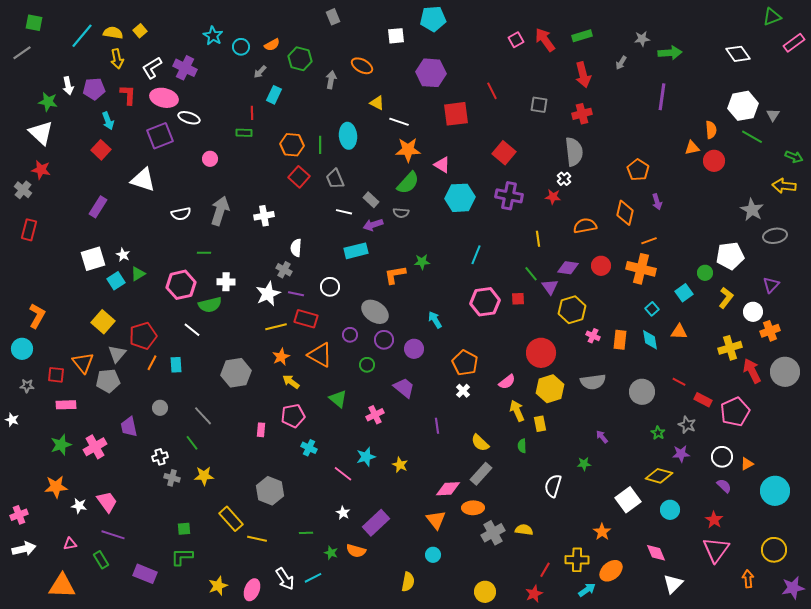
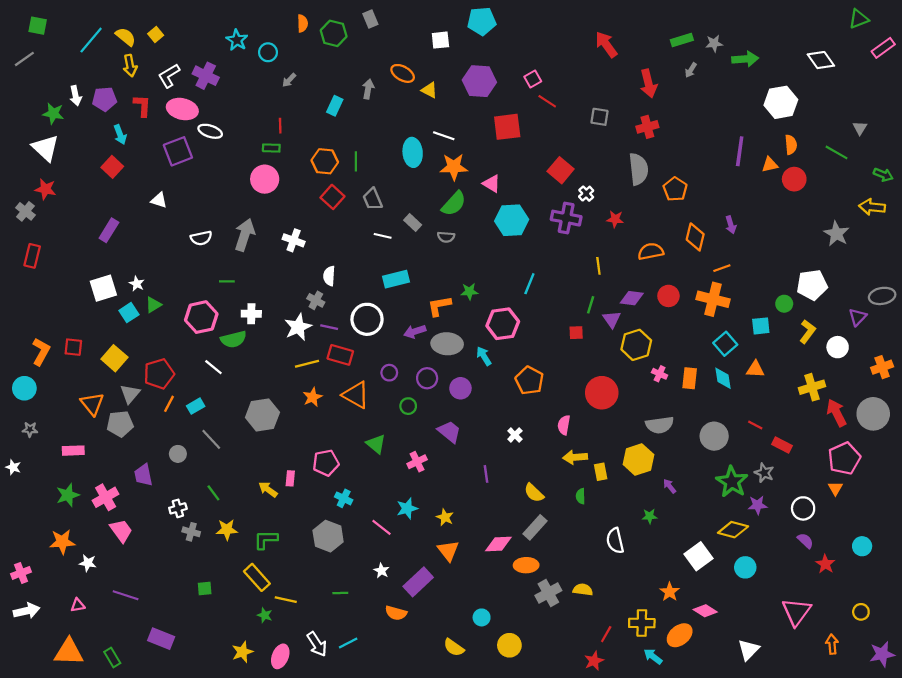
yellow semicircle: (113, 33) -> (126, 37), turned 30
green rectangle: (582, 36) -> (682, 40), moved
pink square: (516, 40) -> (533, 79), moved
orange semicircle: (272, 45) -> (302, 23), moved, turned -63
green hexagon: (300, 59) -> (334, 33), moved
red line: (492, 91) -> (547, 101), turned -30
cyan rectangle: (274, 95) -> (335, 106), moved
purple line: (662, 97) -> (740, 151), moved
yellow triangle: (377, 103) -> (429, 90), moved
white hexagon: (743, 106) -> (781, 102), moved
cyan ellipse: (348, 136) -> (413, 152), moved
pink circle: (210, 159) -> (265, 179), moved, size x1.6
orange pentagon: (638, 170) -> (675, 189), moved
white cross: (564, 179) -> (586, 194), moved
white triangle: (143, 180) -> (159, 200), size x0.6
white cross: (264, 216) -> (294, 240), turned 30
purple arrow: (373, 225) -> (415, 332), moved
gray ellipse: (775, 236) -> (882, 296), moved
green line: (531, 274) -> (591, 305), turned 56
white circle: (330, 287) -> (367, 319), size x1.5
cyan square: (684, 293) -> (761, 326), turned 30
pink hexagon: (485, 302) -> (503, 324), moved
cyan square: (652, 309) -> (725, 344), size x1.5
gray ellipse: (375, 312) -> (447, 344), moved, turned -32
orange cross: (770, 331) -> (882, 367), moved
orange pentagon: (465, 363) -> (529, 380), moved
cyan rectangle: (176, 365) -> (196, 406), turned 63
red square: (56, 375) -> (73, 347), moved
yellow arrow: (291, 382) -> (268, 489), moved
pink semicircle: (507, 382) -> (564, 425), turned 138
yellow hexagon: (550, 389) -> (638, 459), moved
yellow arrow: (517, 411) -> (575, 457), turned -70
pink pentagon: (735, 412) -> (844, 458), moved
gray line: (203, 416) -> (211, 439), moved
green star: (658, 433) -> (732, 482), size x2.0
orange triangle: (747, 464) -> (835, 488), moved, turned -32
white semicircle: (553, 486) -> (615, 541), turned -30
gray hexagon: (270, 491) -> (328, 536), moved
cyan circle: (775, 491) -> (862, 546), size x0.6
pink trapezoid: (107, 502) -> (121, 531), moved
orange triangle: (436, 520) -> (448, 551), moved
red star: (714, 520) -> (825, 564), moved
yellow circle: (774, 550) -> (861, 612), size x0.6
green star: (331, 553) -> (265, 615), moved
pink diamond: (656, 553) -> (705, 611), moved, turned -35
green L-shape: (182, 557) -> (266, 540), moved
green rectangle: (101, 560) -> (112, 657), moved
yellow semicircle: (408, 582) -> (454, 647), turned 114
cyan arrow: (587, 590) -> (653, 656), turned -108
yellow circle: (485, 592) -> (509, 645), moved

